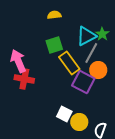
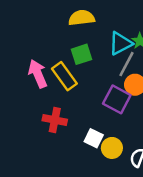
yellow semicircle: (54, 15) -> (81, 18), size x1.5
yellow rectangle: (69, 63) -> (64, 76), moved
red cross: (24, 79) -> (55, 120), moved

